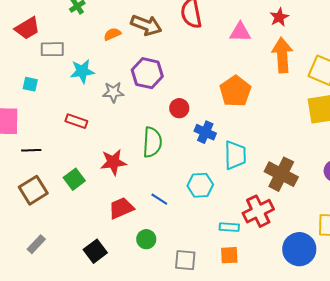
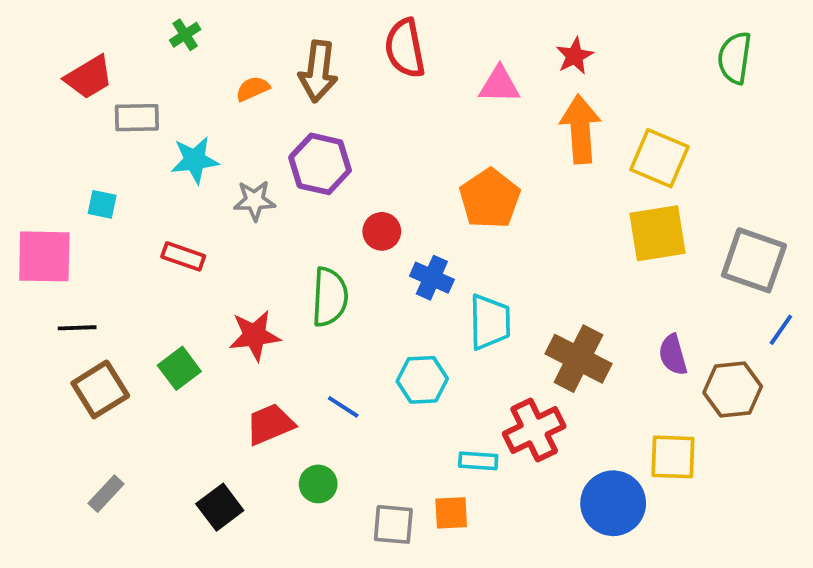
brown arrow: (146, 25) -> (318, 71), turned 76
cyan square: (30, 84) -> (102, 204), moved
black line: (31, 150) -> (77, 328), moved
orange square: (229, 255) -> (451, 513), moved

